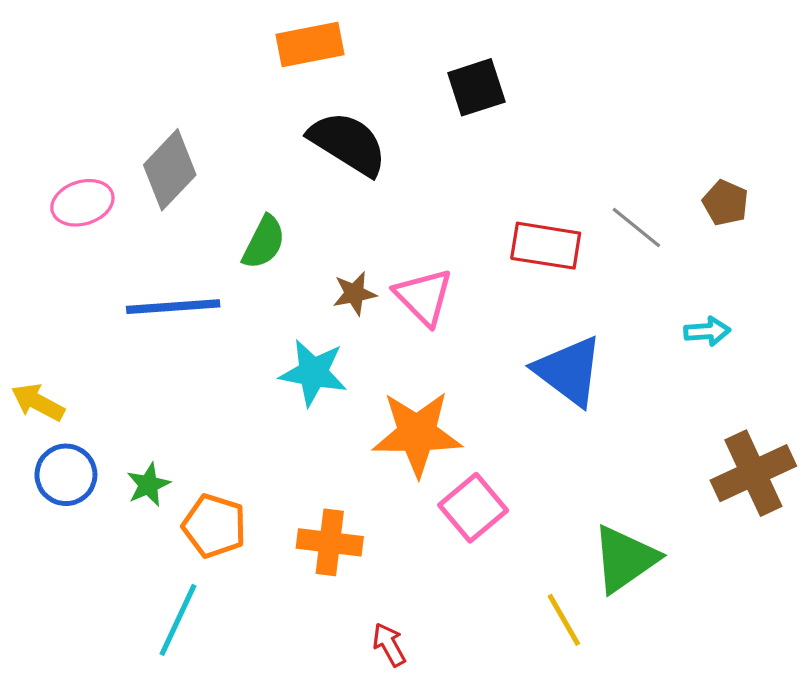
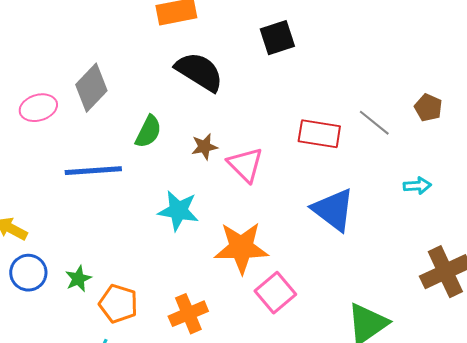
brown star: (354, 293) -> (204, 147), moved
orange cross: (330, 542) -> (188, 314), turned -30

